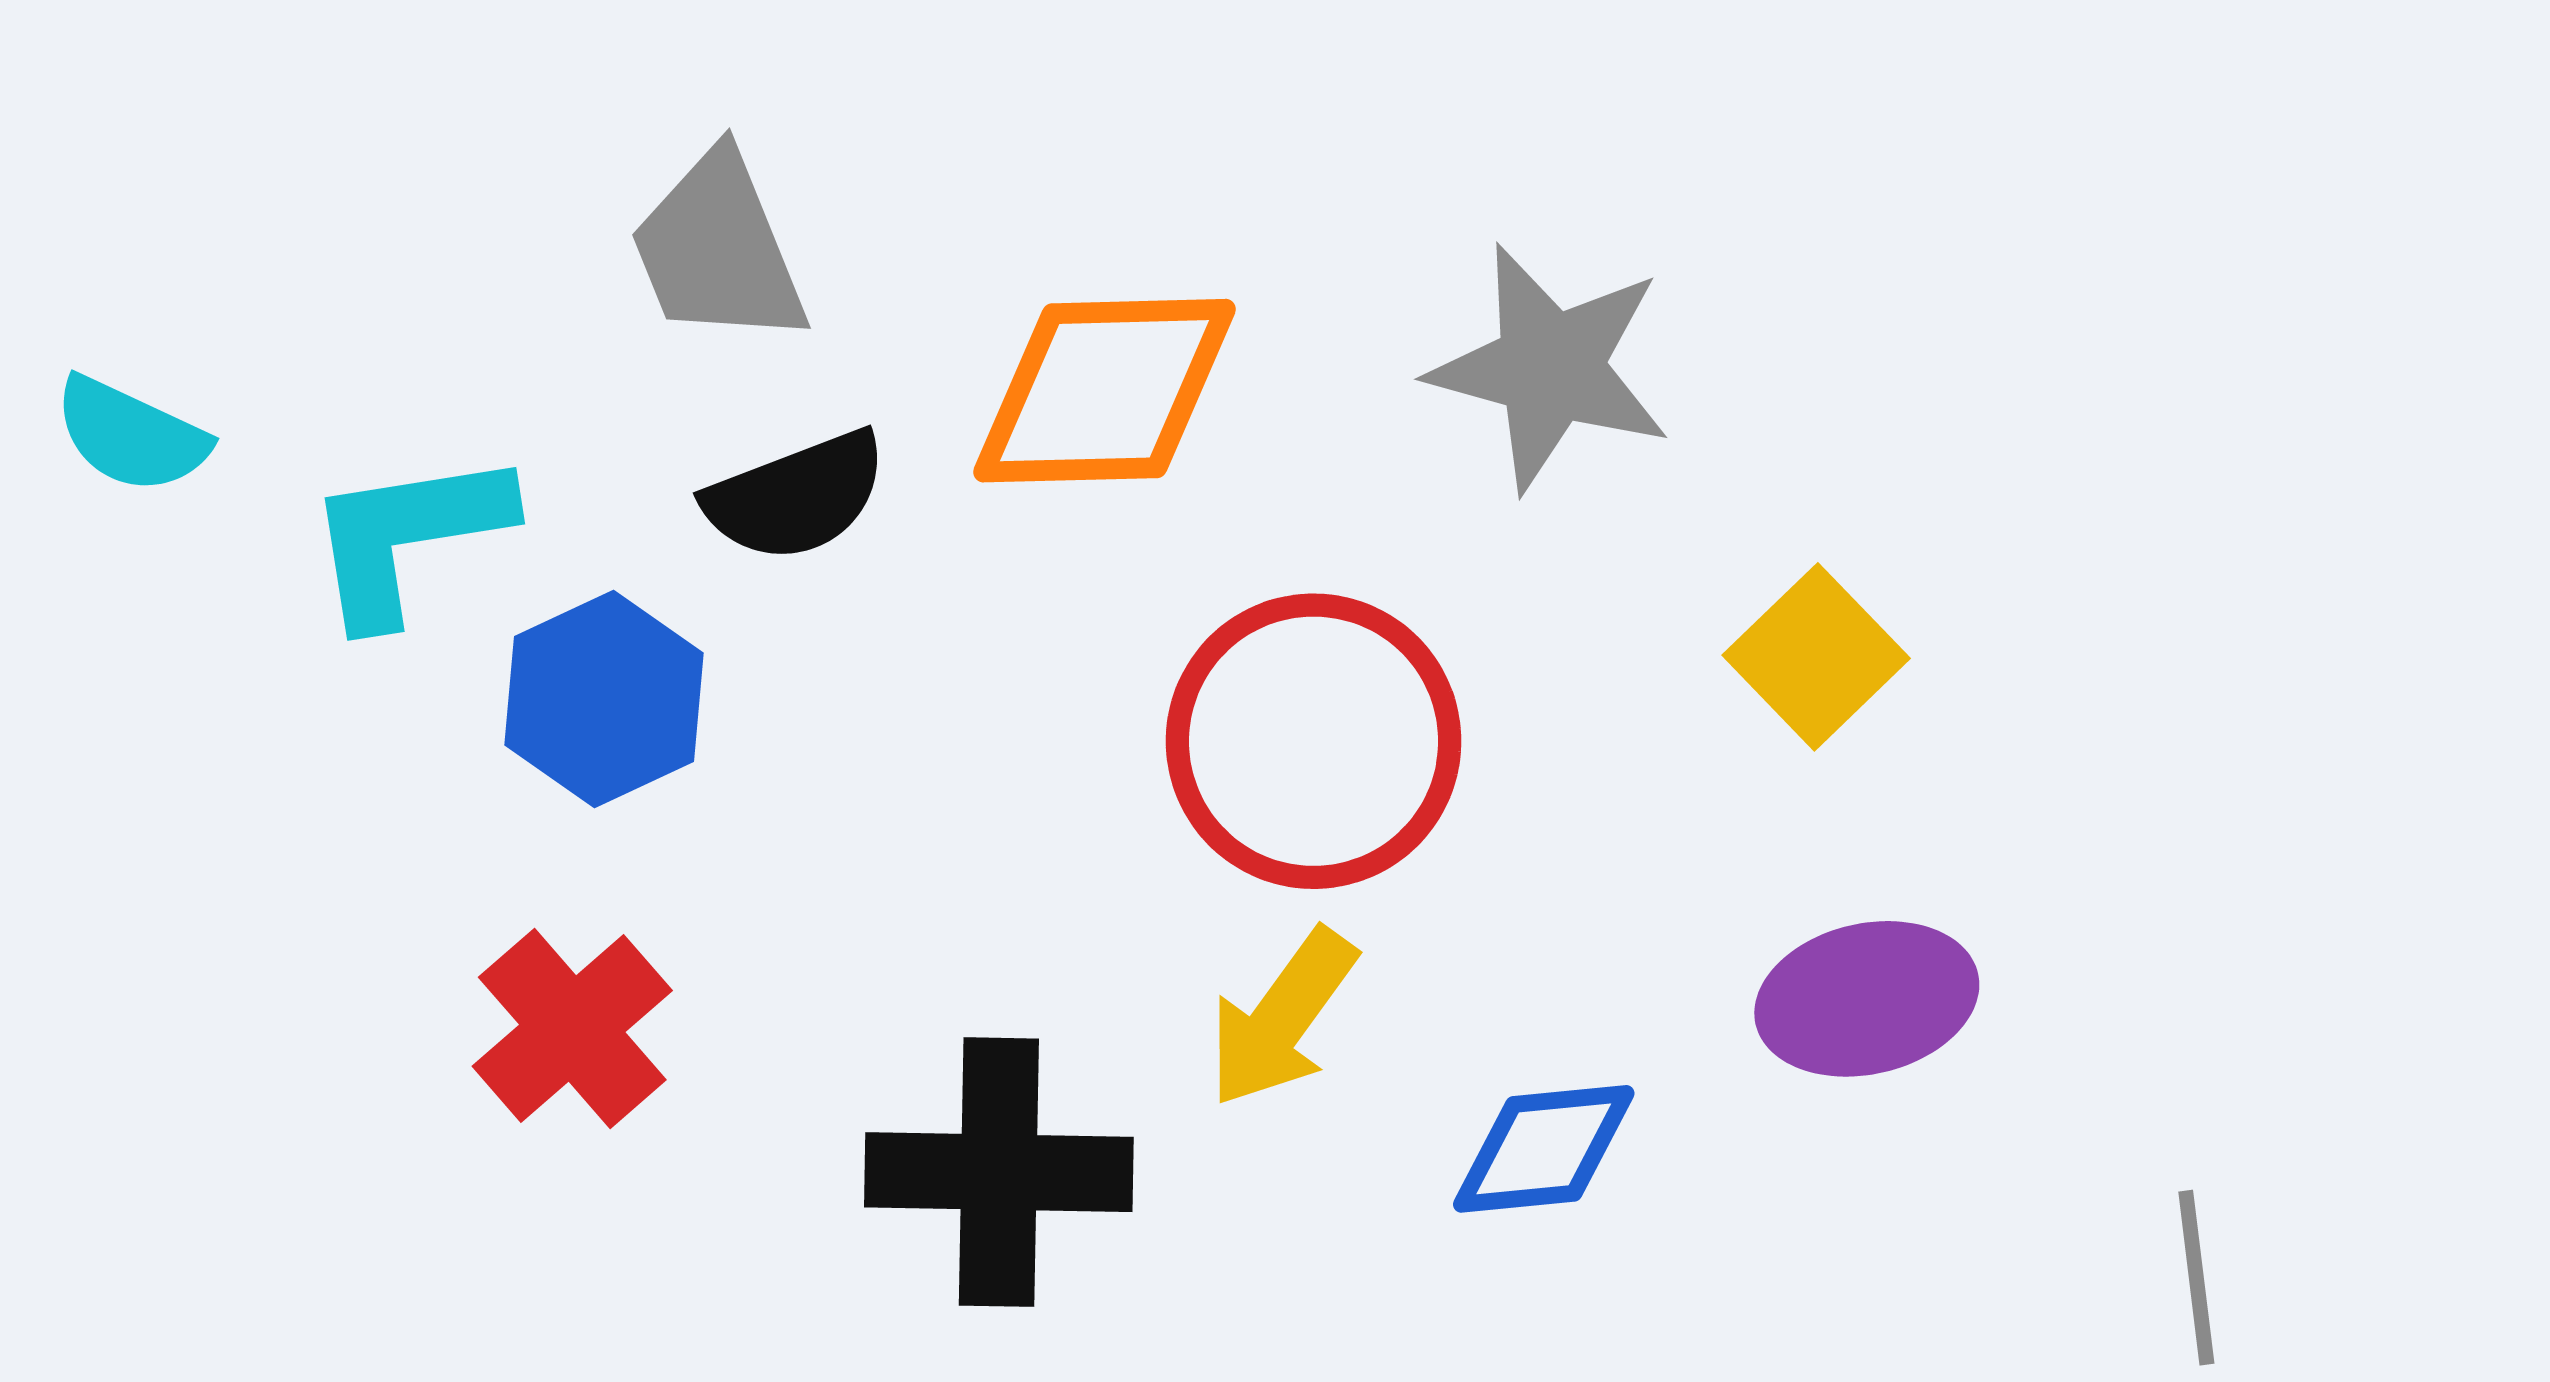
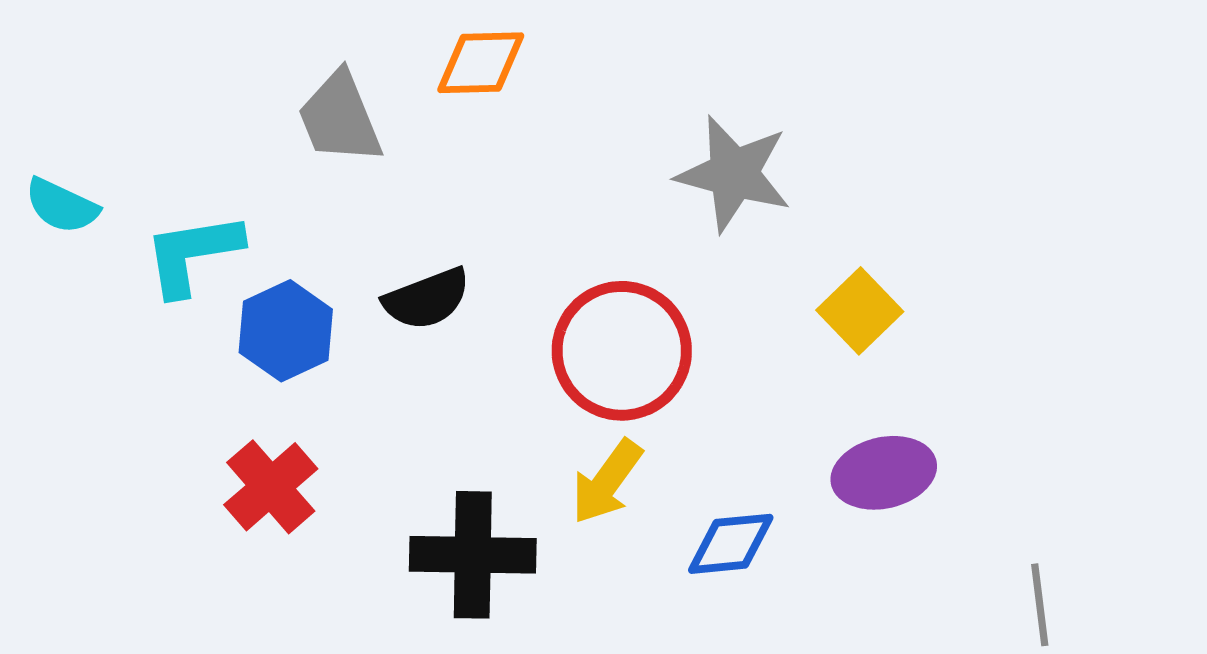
orange diamond: (1104, 391) -> (481, 63), moved, size x0.7
black semicircle: (796, 496) -> (427, 299), moved

